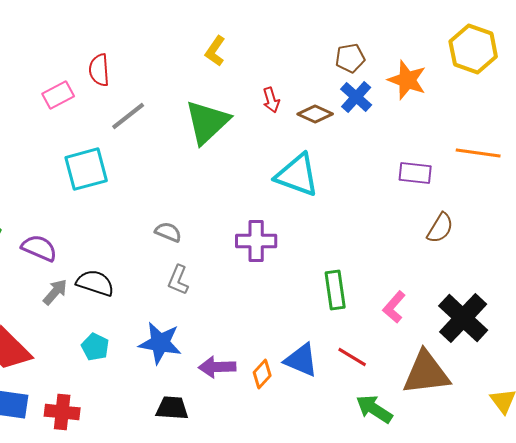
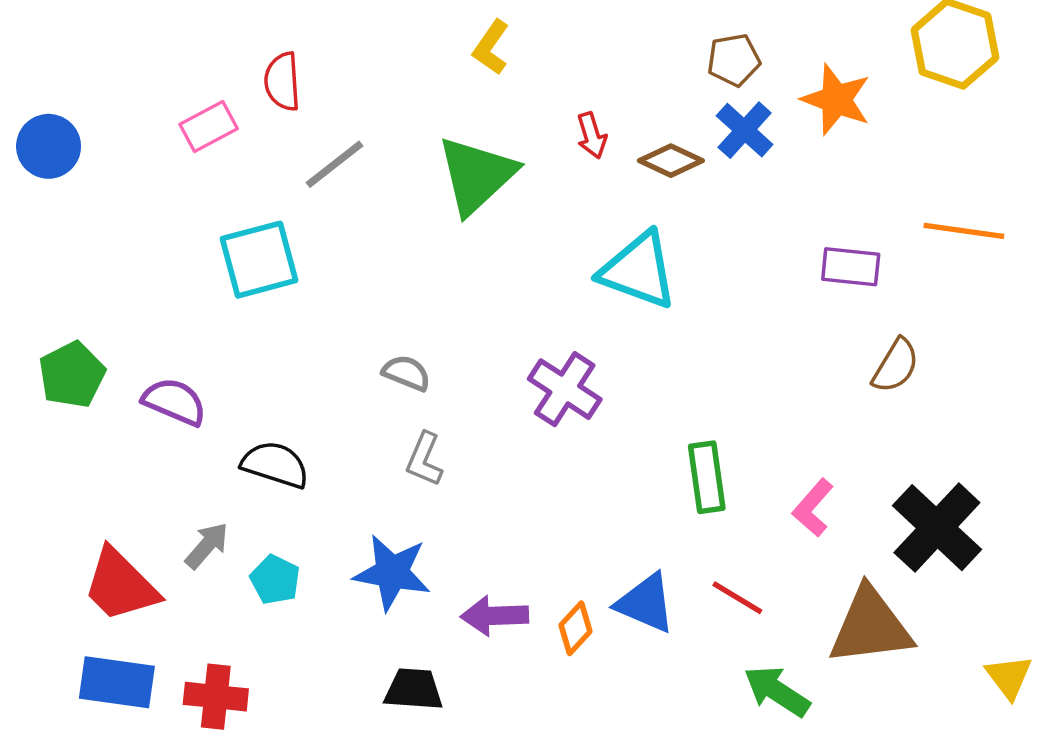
purple cross: (256, 241) -> (565, 389), turned 33
gray arrow: (55, 292) -> (207, 546), moved

